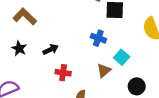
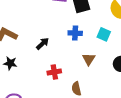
black arrow: (51, 49) -> (42, 44), moved
cyan square: (122, 57) -> (104, 34), moved

